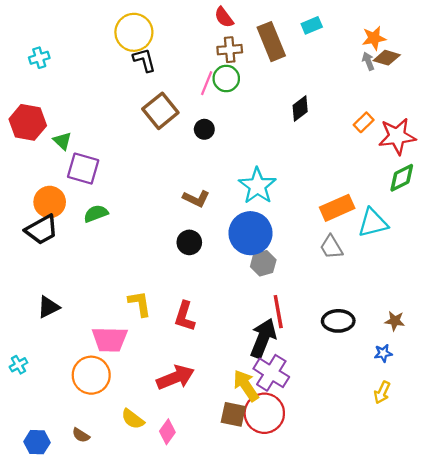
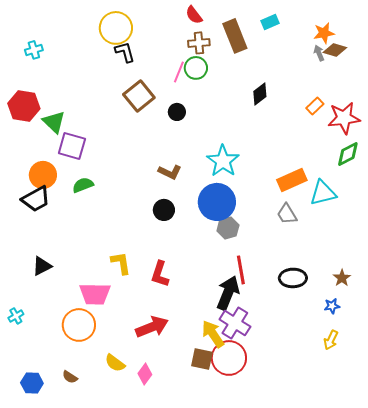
green triangle: (62, 141) -> (54, 122), size x1.4
brown star: (395, 321) -> (342, 278), turned 30

